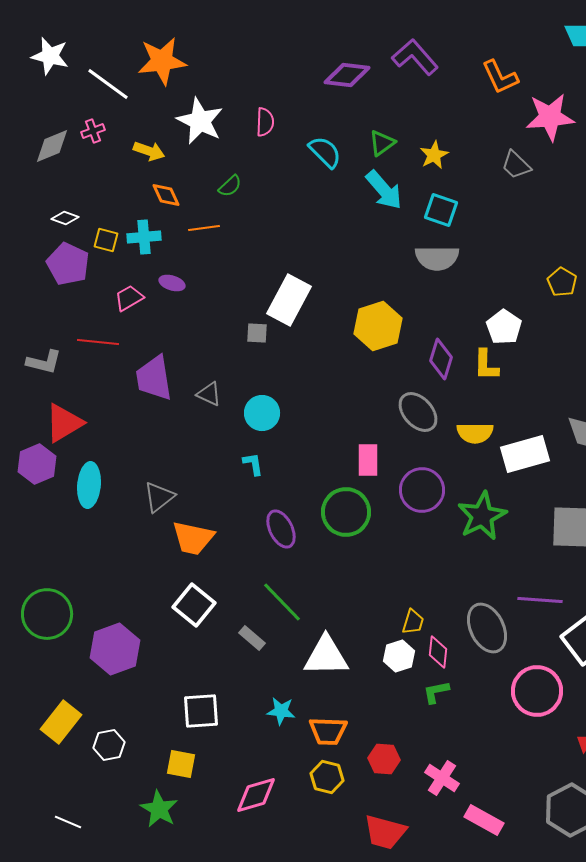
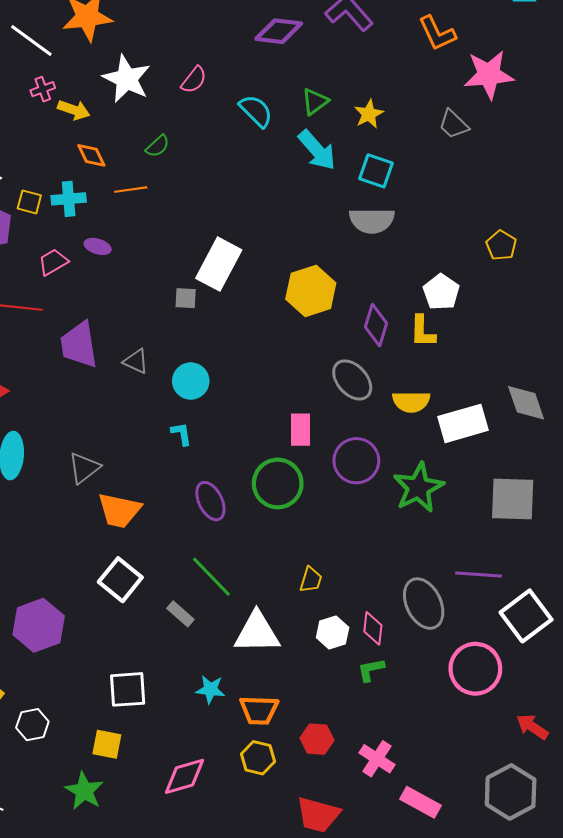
pink semicircle: (265, 122) -> (194, 80), turned 36
pink cross: (93, 131) -> (43, 89), moved
yellow trapezoid: (413, 622) -> (311, 580), moved

